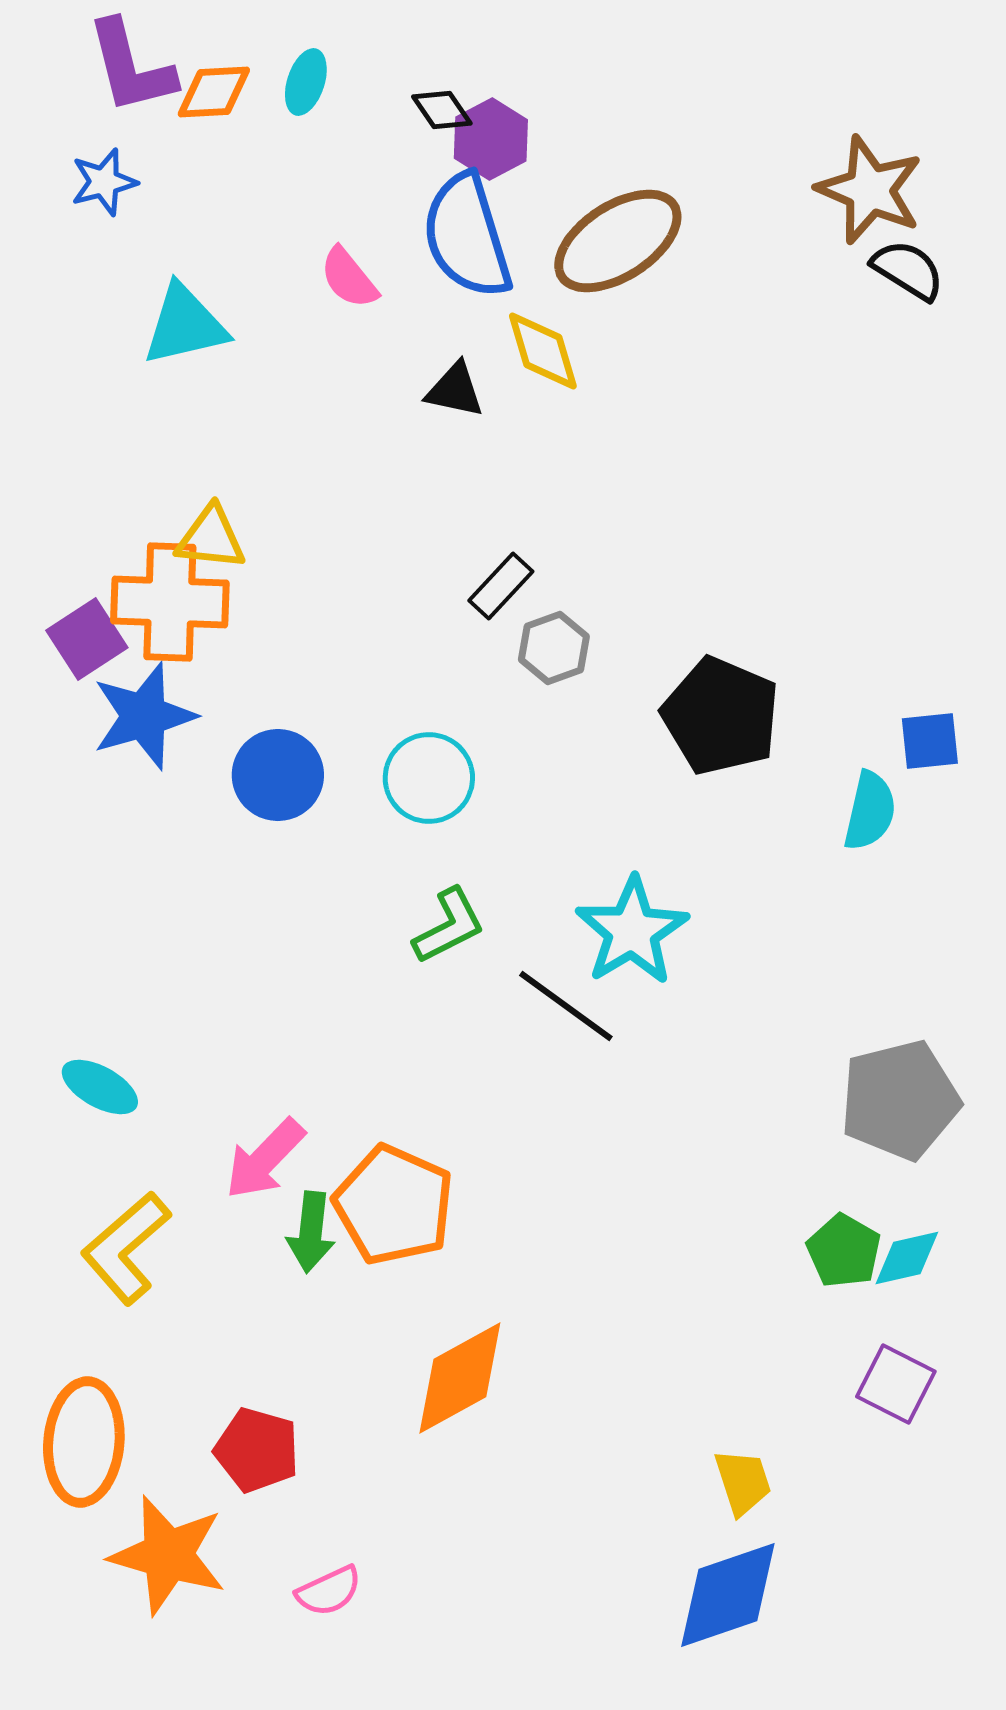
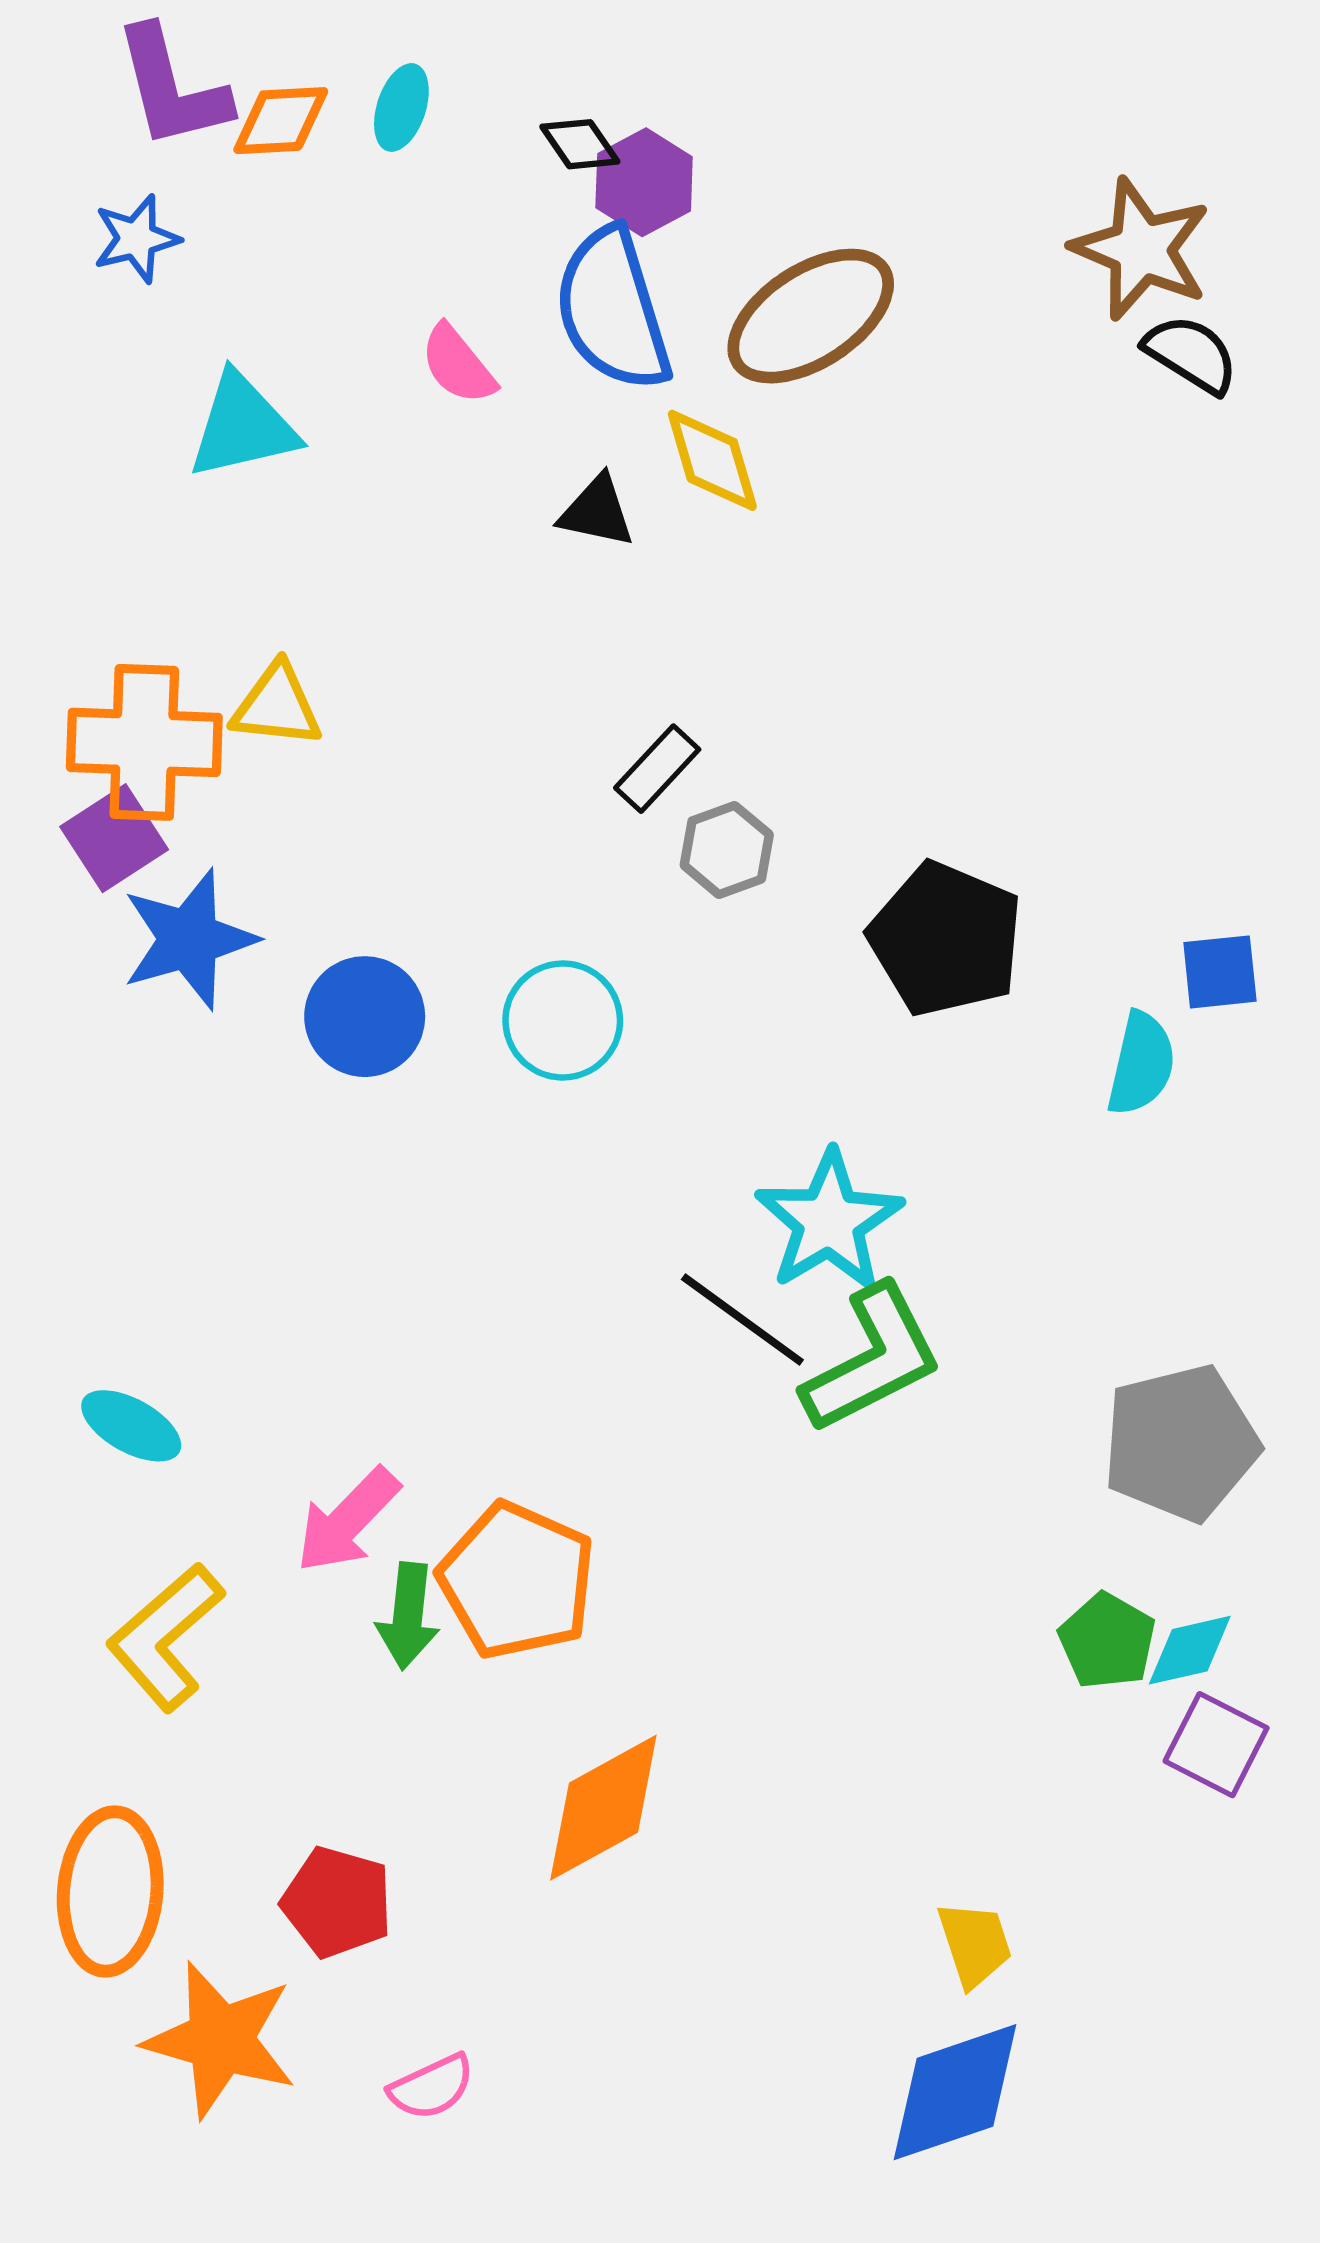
orange cross: (170, 602) -> (144, 742), moved
green L-shape: (449, 926) -> (872, 1359), moved, size x1.5
purple square: (896, 1384) -> (1216, 1745), moved

